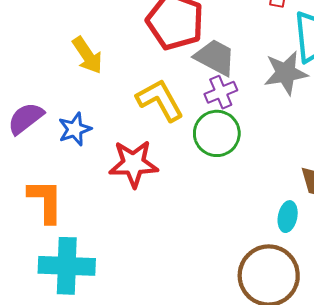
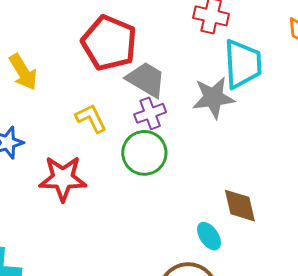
yellow L-shape: (160, 100) -> (91, 118), size x0.7
cyan ellipse: (288, 217) -> (209, 236), turned -48

